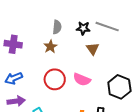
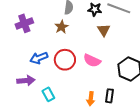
purple cross: (13, 44) -> (24, 23), turned -30
blue arrow: (14, 78) -> (39, 58), moved

